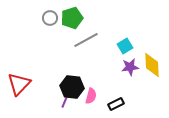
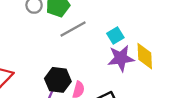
purple star: (130, 67) -> (121, 58), size x1.4

